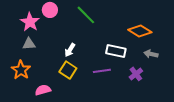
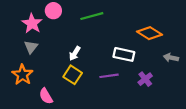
green line: (86, 15) -> (92, 16), turned -60
gray triangle: (29, 44) -> (31, 47), turned -48
gray arrow: (151, 54) -> (171, 58), moved
pink semicircle: (43, 90) -> (46, 96), turned -105

